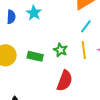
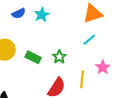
blue semicircle: (11, 17) -> (19, 13), turned 48
yellow line: (84, 50) -> (82, 79), moved

